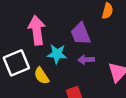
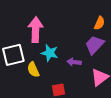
purple trapezoid: (81, 34) -> (95, 45), moved, turned 55

